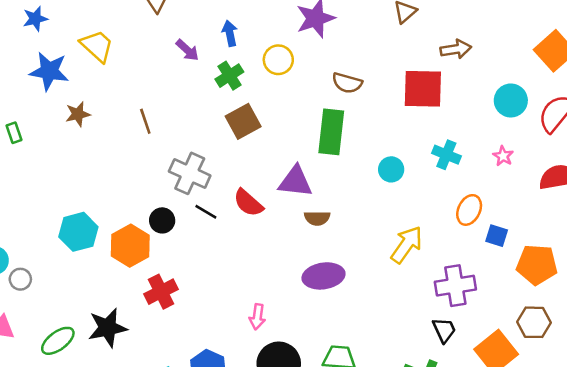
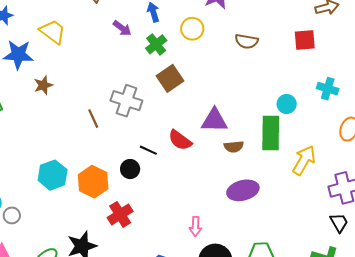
red square: (423, 89) -> (305, 40), size x0.7
brown line: (145, 121) -> (93, 119), moved
green rectangle: (331, 132) -> (271, 133), moved
gray cross: (190, 173) -> (126, 101), moved
black circle: (162, 220) -> (130, 169), moved

